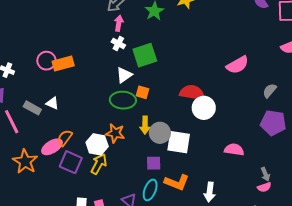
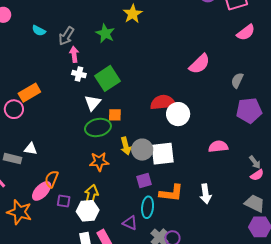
orange rectangle: (63, 64) -> (29, 93), moved
white hexagon: (97, 144) -> (88, 211), moved
purple square: (71, 162) -> (64, 201), size x0.6

